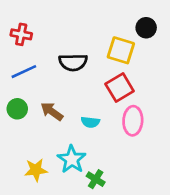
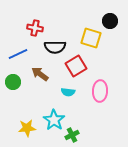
red cross: (21, 34) -> (35, 28), moved
red square: (120, 88) -> (76, 66), moved
brown arrow: (52, 111) -> (40, 74), moved
green cross: (96, 179) -> (72, 135), turned 32

